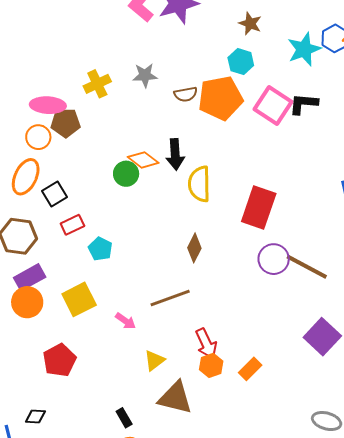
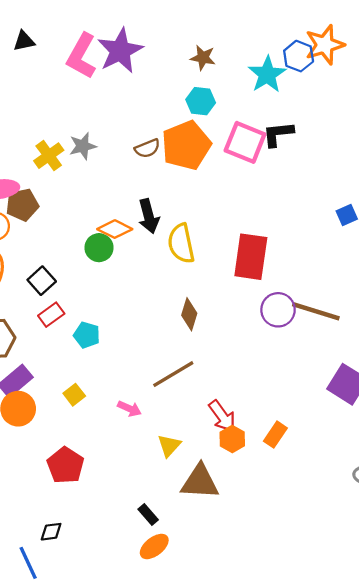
gray star: (145, 75) -> (83, 146), moved
black square: (55, 194) -> (42, 281), moved
yellow square: (79, 299) -> (74, 395), size x0.6

